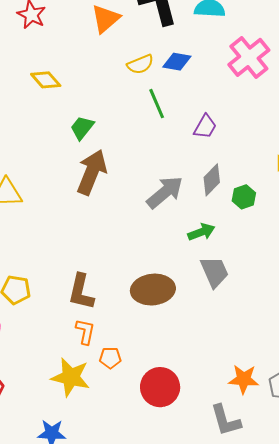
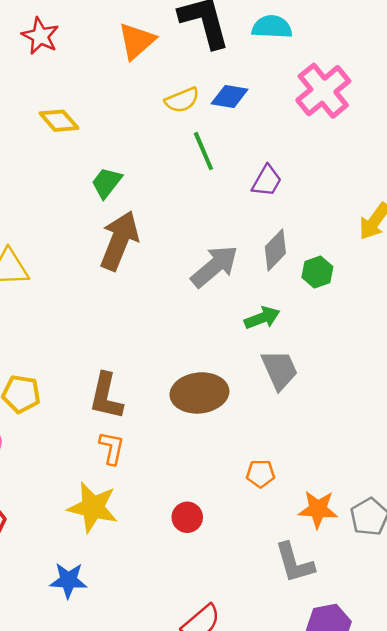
orange pentagon: (110, 358) -> (261, 474), moved
red circle: (160, 387) -> (187, 517), moved, size x0.6

